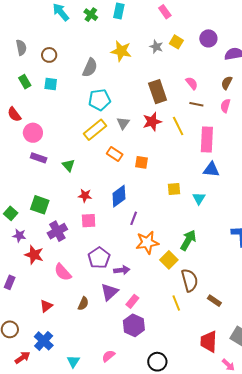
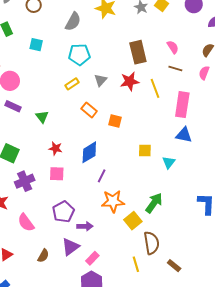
cyan square: (51, 84) -> (36, 45), moved
yellow rectangle: (95, 130) -> (72, 84), size x0.6

